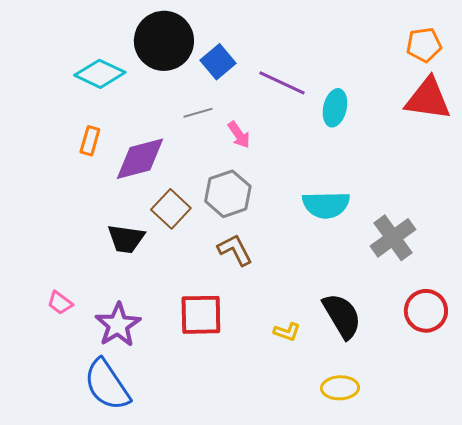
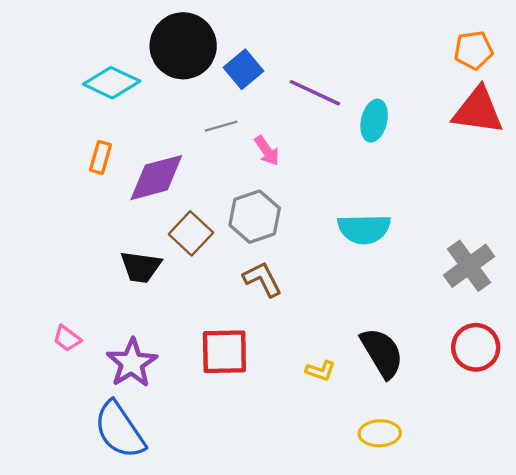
gray cross: (393, 238) -> (469, 266), moved

